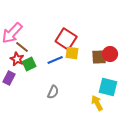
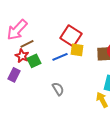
brown line: (22, 47) -> (27, 44), turned -64
gray semicircle: (53, 92) -> (58, 89), turned -56

